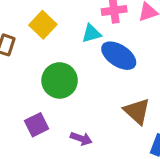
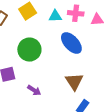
cyan triangle: (91, 33) -> (55, 16), moved

